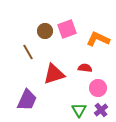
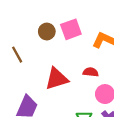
brown line: (28, 52) -> (17, 55), moved

